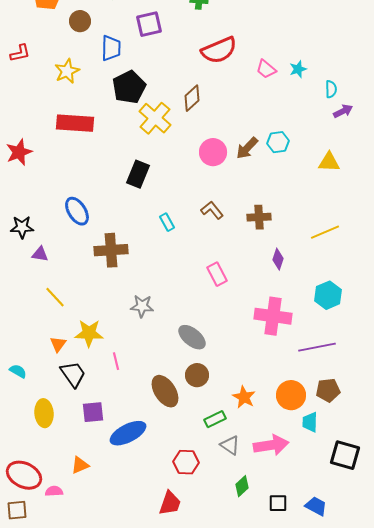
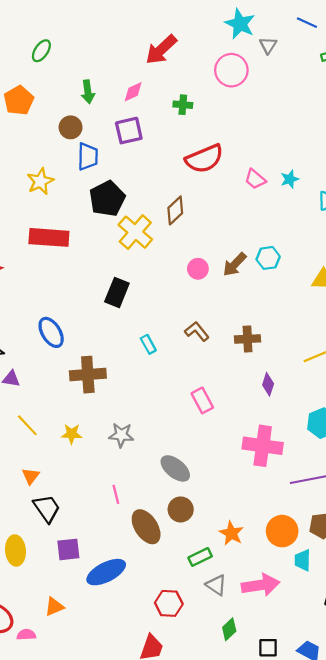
brown circle: (80, 21) -> (71, 127), moved
pink circle: (213, 152) -> (198, 269), size x0.7
yellow star: (89, 333) -> (72, 434), moved, size x0.7
pink line: (116, 361) -> (116, 494), moved

